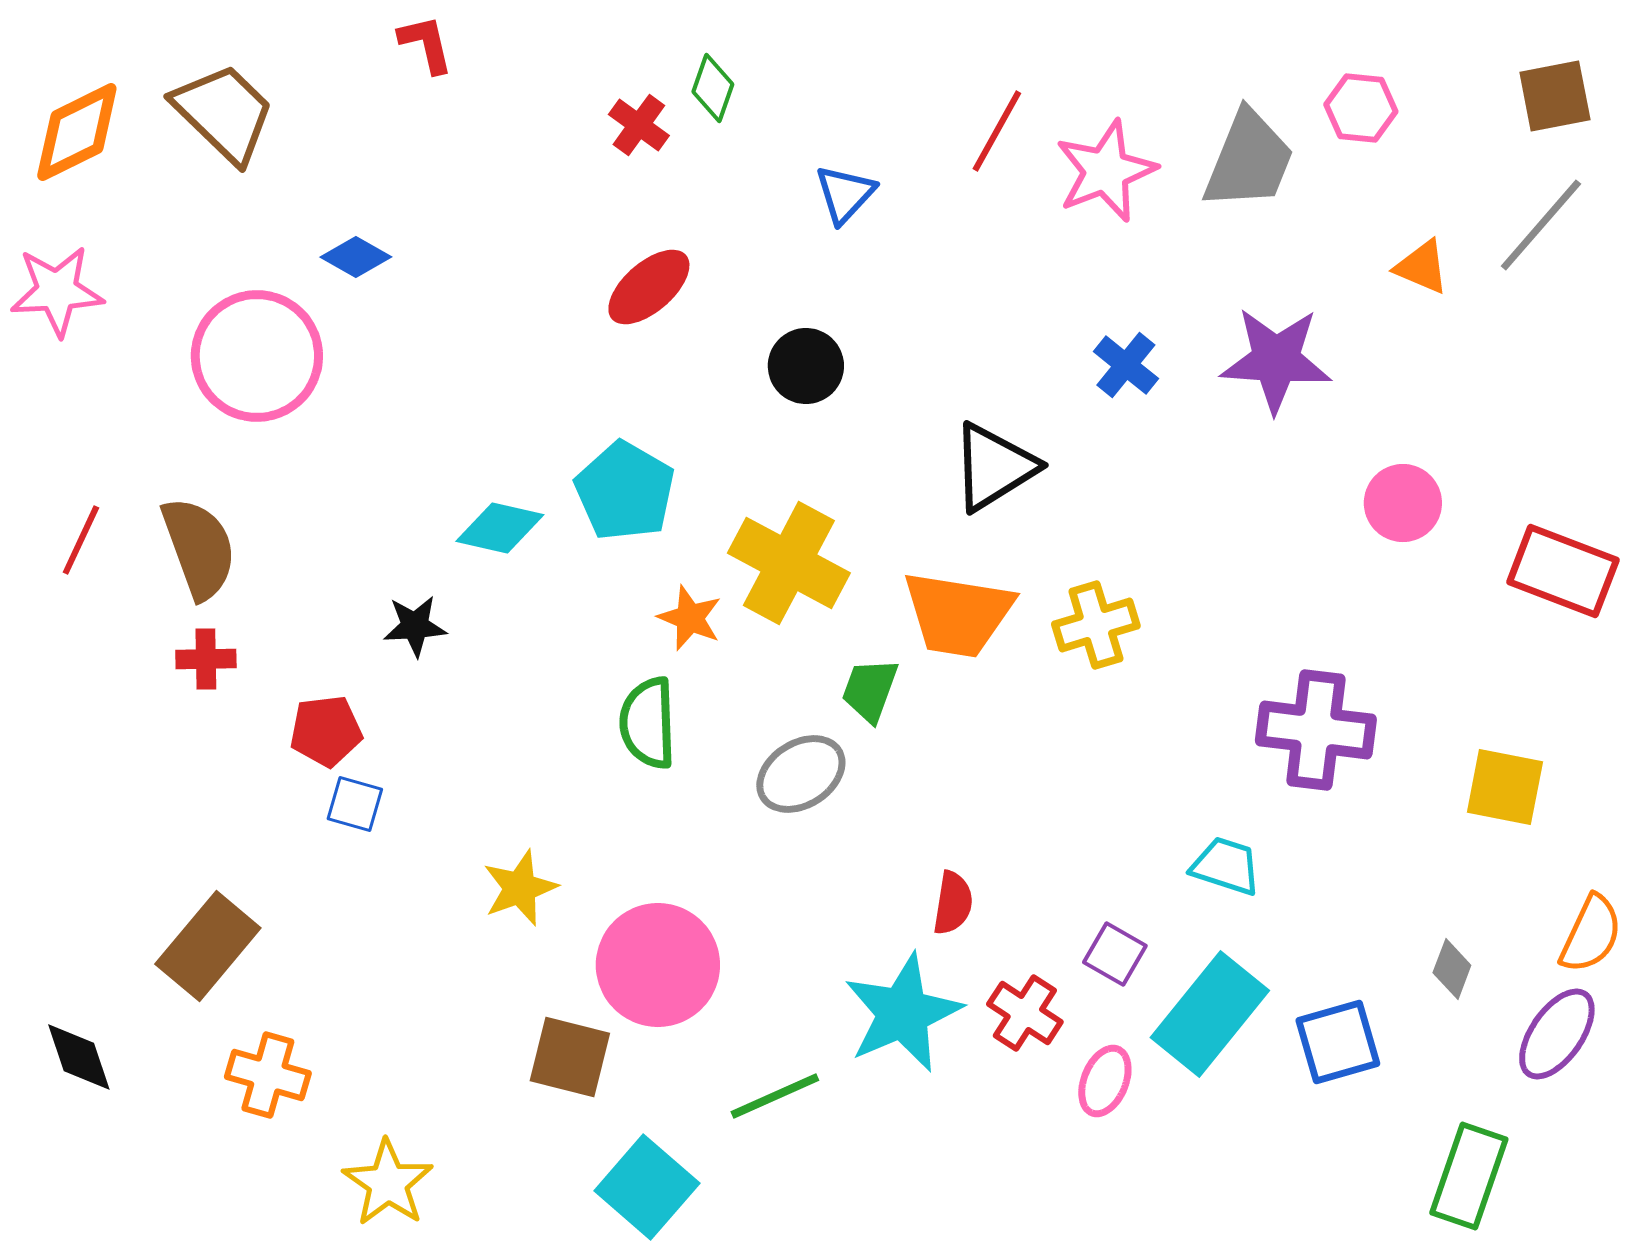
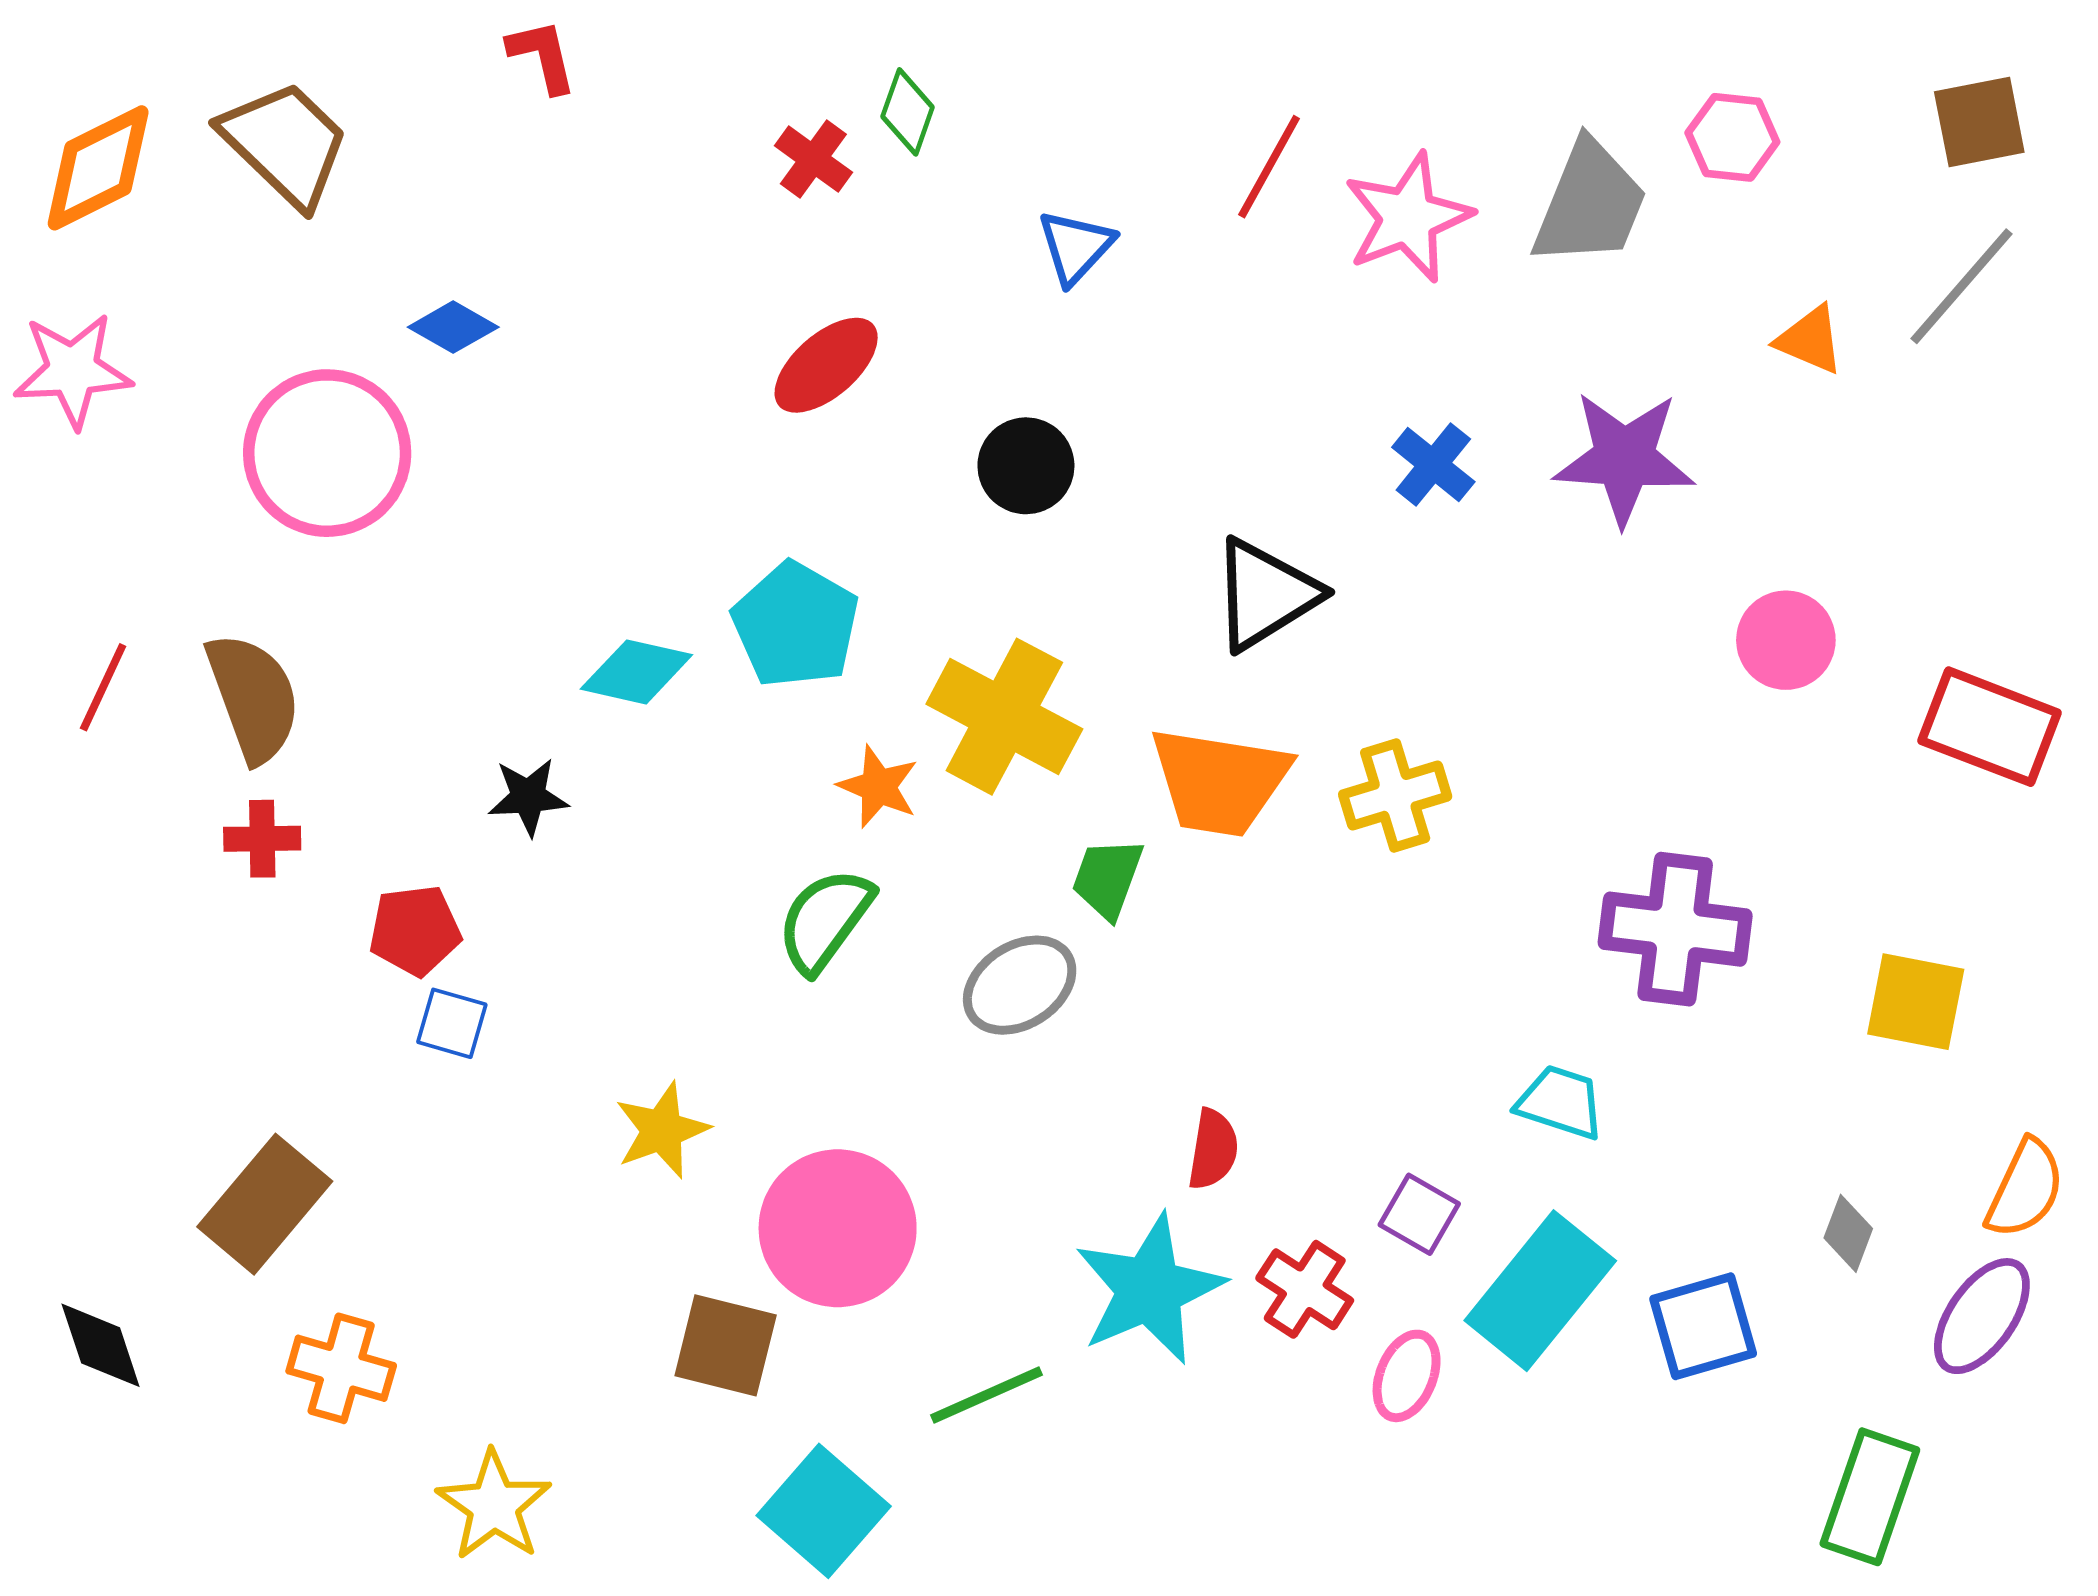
green semicircle: (648, 723) -> (825, 920), turned 38

